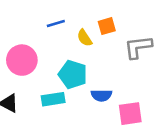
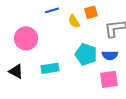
cyan pentagon: (73, 74) -> (86, 54), moved
blue semicircle: (102, 95) -> (110, 55), moved

